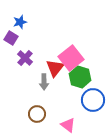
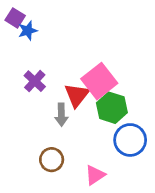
purple square: (11, 38) -> (15, 18), moved
pink triangle: (68, 125) -> (95, 175), turned 49

